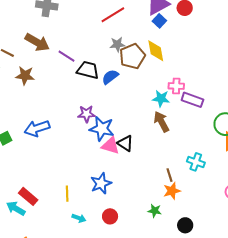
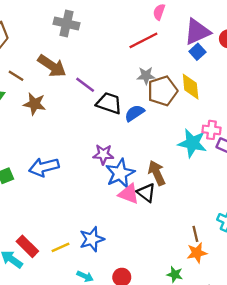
cyan star: (161, 98) -> (192, 143), size x1.4
brown arrow: (161, 122) -> (157, 173), moved
blue star: (102, 129) -> (120, 173), turned 30
blue star: (101, 183) -> (92, 239), moved
yellow line: (67, 194) -> (60, 247), moved, turned 63

